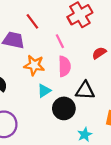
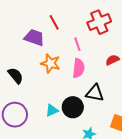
cyan triangle: (44, 91) -> (52, 110), moved

